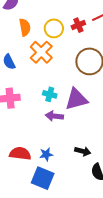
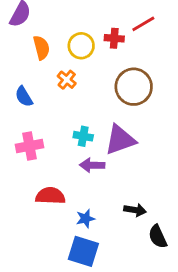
red cross: (78, 25) -> (114, 38), turned 32
orange cross: (41, 52) -> (67, 80), size x0.6
red semicircle: (20, 154) -> (50, 196), moved

